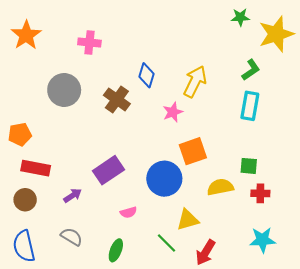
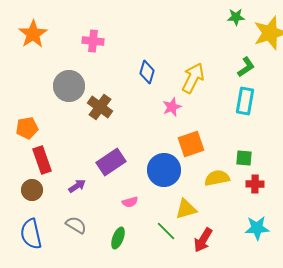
brown cross: (117, 99) -> (100, 107), moved
red rectangle: (36, 168) -> (42, 160), turned 60

